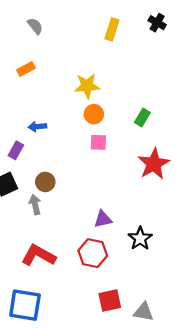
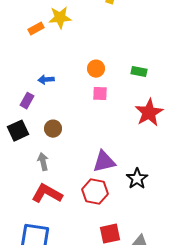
yellow star: (87, 86) -> (60, 18), moved
green rectangle: (142, 118) -> (139, 72), turned 70
gray arrow: (35, 205) -> (43, 162), moved
purple triangle: (103, 219) -> (104, 162), size x1.4

